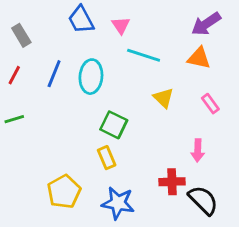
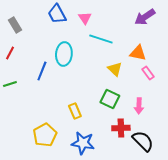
orange triangle: (199, 58) -> (138, 53), moved
blue line: (54, 74) -> (42, 71), moved
green square: (114, 125) -> (110, 99), moved

